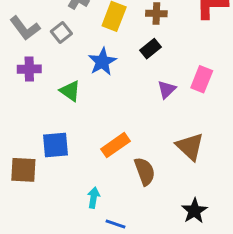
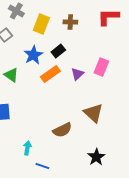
black rectangle: (151, 49) -> (58, 51), moved
orange rectangle: (115, 145) -> (50, 74), moved
brown semicircle: (145, 171) -> (62, 130), turned 84

